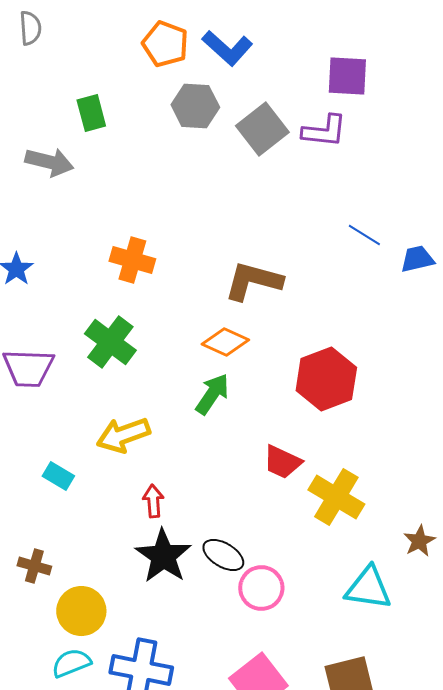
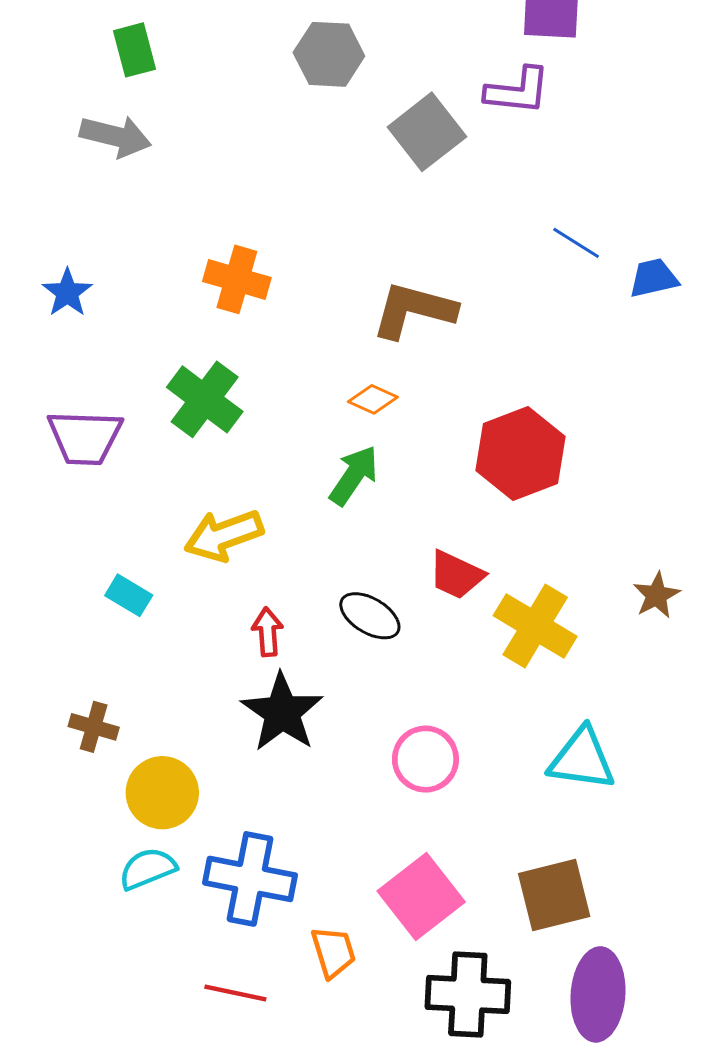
green rectangle: (91, 113) -> (135, 50), moved
gray square: (262, 129) -> (427, 132), moved
orange diamond: (225, 342) -> (373, 399), size x0.7
brown star: (419, 541) -> (656, 595), moved
black ellipse: (223, 555) -> (370, 616), moved

